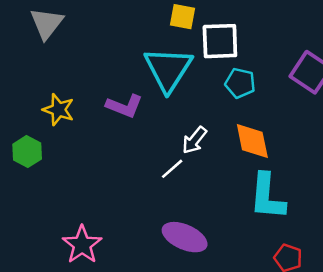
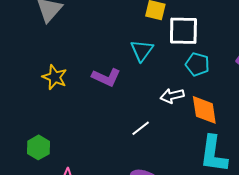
cyan triangle: (168, 69) -> (142, 50), size x0.6
white arrow: (194, 140) -> (172, 96), moved, turned 35
green hexagon: (27, 152) -> (38, 147), moved

